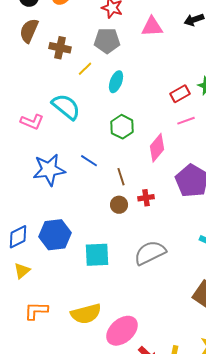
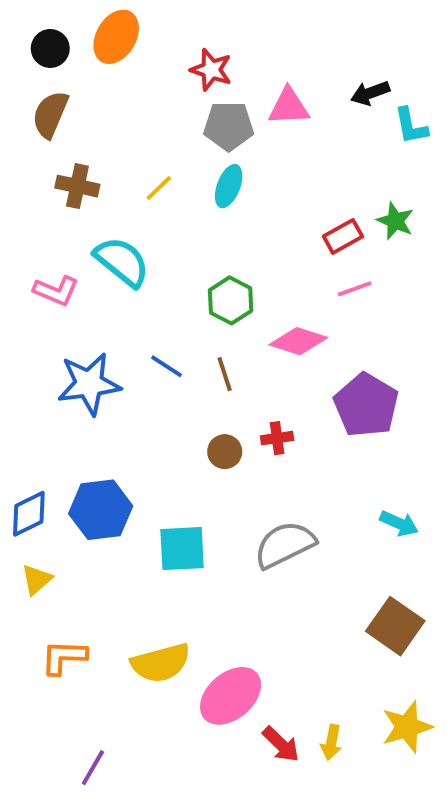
gray pentagon: (107, 41) -> (229, 126), moved
brown cross: (60, 48) -> (77, 186), moved
cyan ellipse: (116, 82) -> (229, 186), moved
pink diamond: (157, 148) -> (298, 341), turned 68
brown line: (121, 177) -> (225, 374), moved

